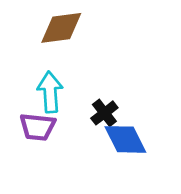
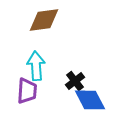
purple trapezoid: (38, 127) -> (27, 91), turned -92

